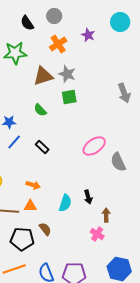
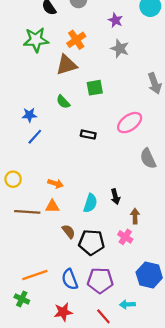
orange cross: (58, 44) -> (76, 40), moved
gray star: (67, 74) -> (120, 49), moved
pink ellipse: (94, 146) -> (130, 123), moved
black rectangle: (42, 147) -> (88, 135), moved, turned -32
black pentagon: (22, 239) -> (91, 242), moved

